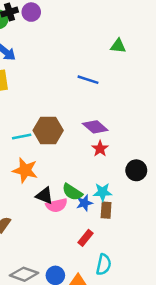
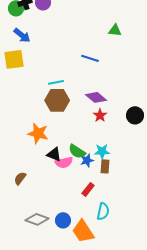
cyan line: (22, 136) -> (56, 82), moved
black circle: (136, 170) -> (135, 115), moved

